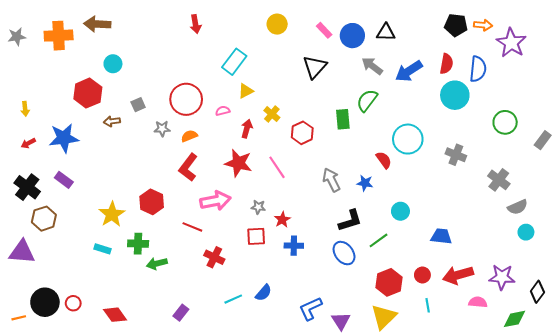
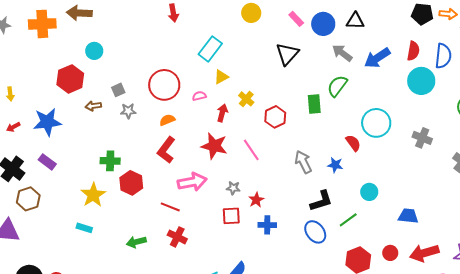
gray star: (162, 129) -> (128, 111), moved
green cross: (138, 244) -> (110, 161), moved
red cross: (214, 257) -> (177, 237), moved

